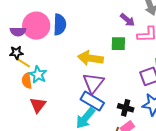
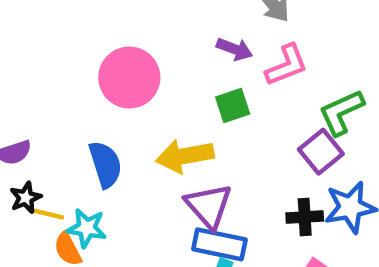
blue semicircle: (60, 25) -> (105, 164), moved
pink circle: (36, 26) -> (129, 78), moved
black cross: (126, 108) -> (305, 217), moved

